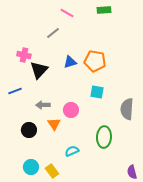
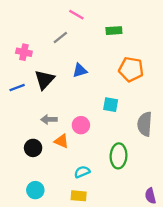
green rectangle: (104, 10) -> (114, 31), moved
pink cross: (24, 55) -> (24, 52), moved
orange pentagon: (95, 61) -> (131, 69), moved
blue line: (15, 91) -> (17, 88), moved
orange triangle: (54, 124) -> (62, 141), turned -32
yellow rectangle: (52, 171) -> (79, 196), moved, turned -48

